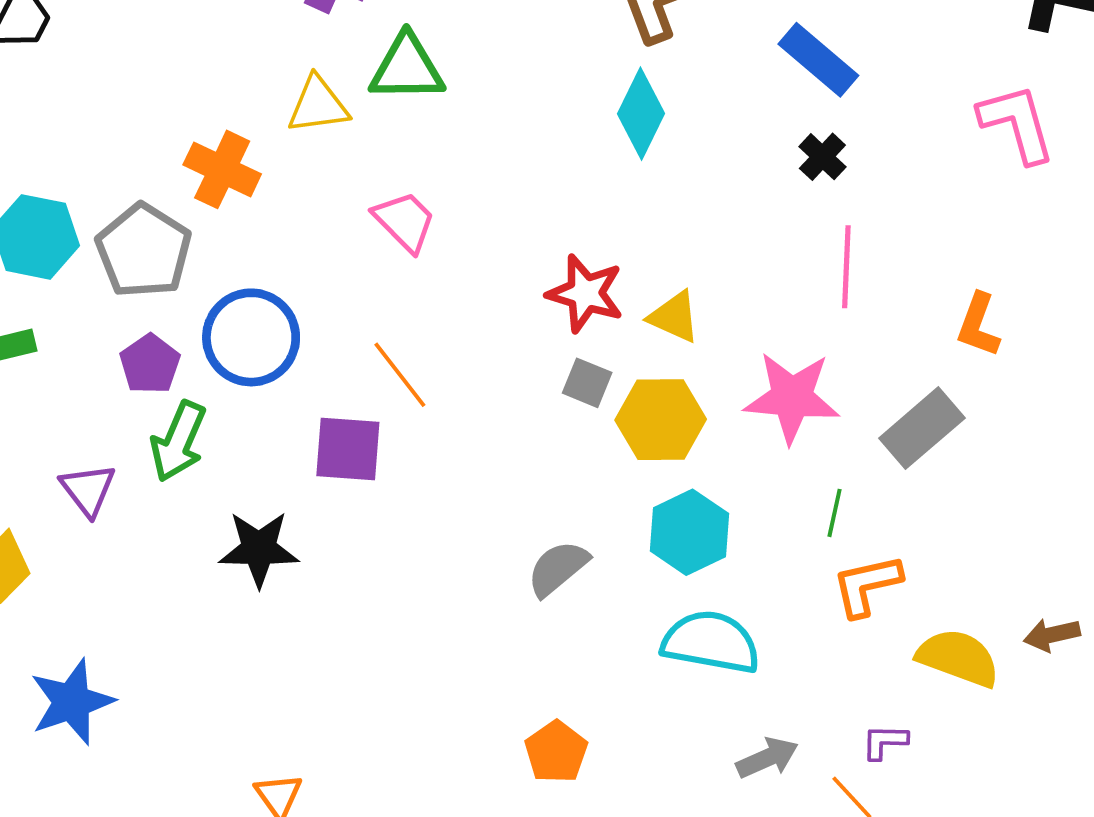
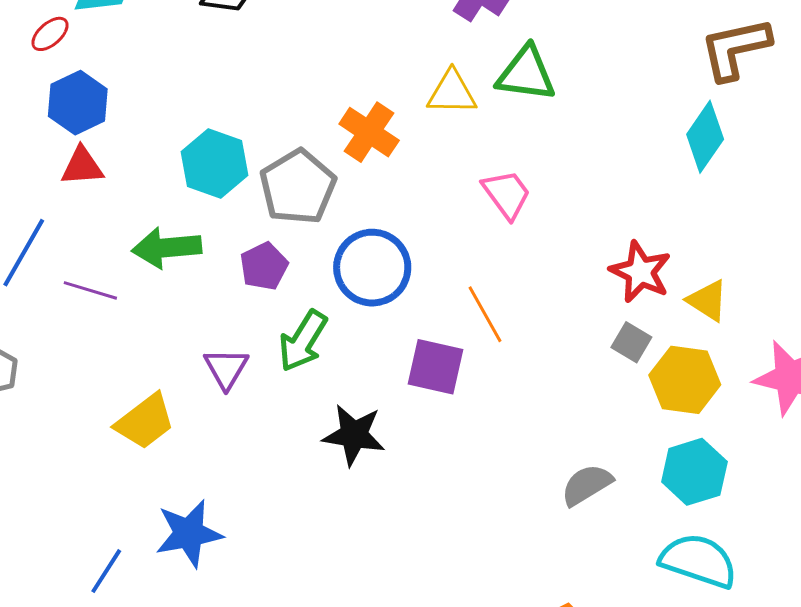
purple pentagon: (150, 364) -> (264, 266), moved

